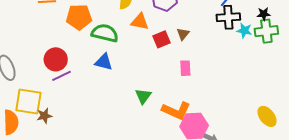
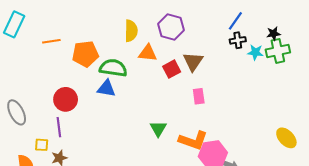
black cross: (228, 17) -> (238, 40), size x0.7
brown triangle: (183, 34) -> (193, 62), size x1.5
blue triangle: (104, 62) -> (106, 88), moved
purple line: (61, 76) -> (59, 127), moved, turned -66
yellow square: (28, 101) -> (42, 145), size x0.5

